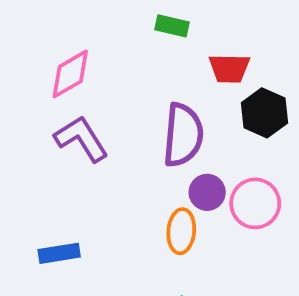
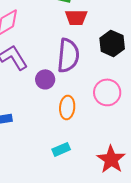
red trapezoid: (229, 68) -> (76, 17), moved
purple circle: (207, 192) -> (45, 79), moved

